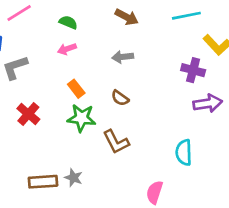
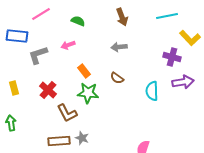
brown arrow: (127, 17) -> (122, 17), turned 42
pink arrow: (67, 49) -> (68, 45), moved
brown L-shape: (116, 142) -> (67, 113), moved
cyan semicircle: (184, 152) -> (152, 91), moved

